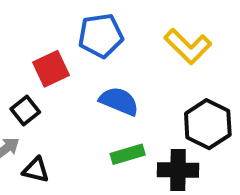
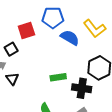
blue semicircle: (119, 101) -> (70, 38), moved
black triangle: (36, 170) -> (12, 79), turned 32

